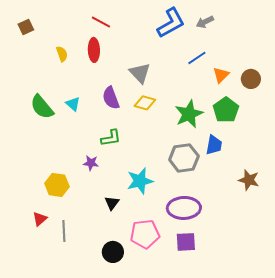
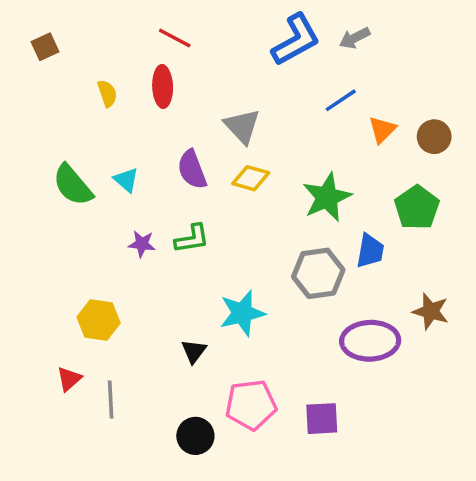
green pentagon: (226, 110) -> (417, 208), moved
purple star: (91, 163) -> (142, 244), moved
purple ellipse: (184, 208) -> (370, 341), moved

